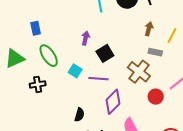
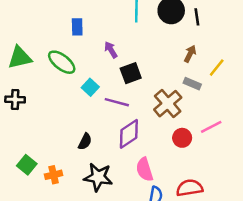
blue rectangle: (36, 28) -> (77, 27), moved
purple arrow: (85, 38) -> (111, 50), turned -56
green ellipse: (49, 56) -> (62, 62), turned -30
black cross: (38, 84) -> (15, 100), moved

